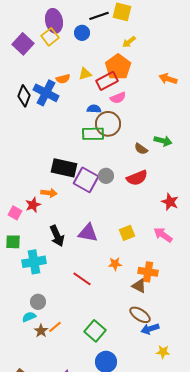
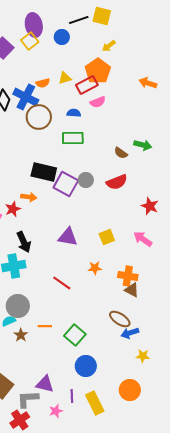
brown circle: (108, 124) -> (39, 117), moved
black arrow: (57, 236) -> (24, 242), moved
brown triangle: (139, 286) -> (132, 290), moved
gray circle: (38, 302) -> (18, 306), size x1.5
orange line: (55, 327) -> (45, 326), moved, turned 40

